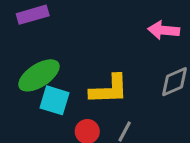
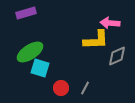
yellow L-shape: (109, 89) -> (96, 40), moved

